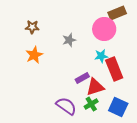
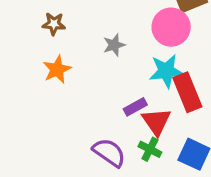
cyan star: (101, 56) -> (166, 71), size x1.5
red triangle: (95, 87) -> (156, 122), turned -48
green cross: (91, 104) -> (150, 149), turned -32

